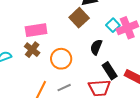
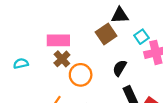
cyan square: (113, 25) -> (141, 37), moved
brown cross: (32, 50) -> (62, 59), moved

